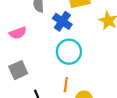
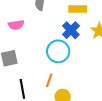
blue cross: (62, 21) -> (71, 30), moved

